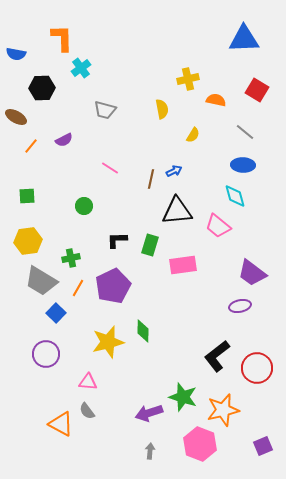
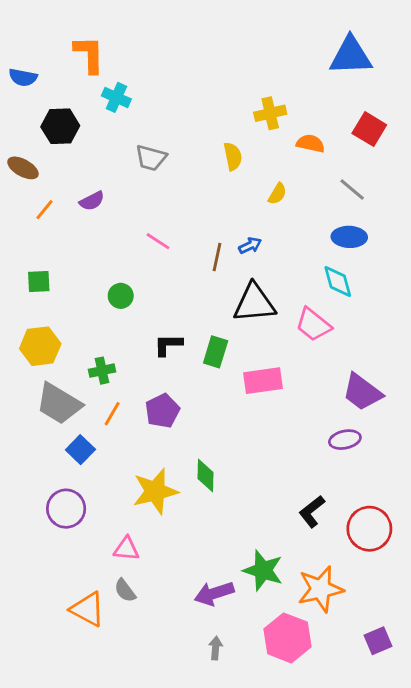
cyan cross: (81, 68) -> (116, 97), turned -30
purple pentagon: (113, 286) -> (162, 411), size x0.7
black L-shape: (217, 356) -> (312, 511), size x0.7

